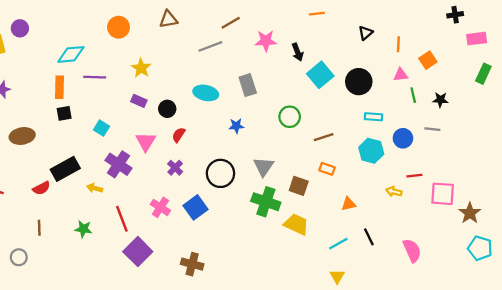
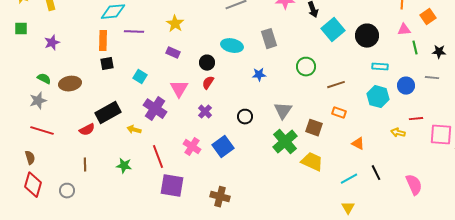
black circle: (167, 109) -> (207, 63), moved
black circle: (220, 173) -> (245, 117), size x0.6
green cross: (266, 202) -> (285, 142), turned 30
orange triangle: (349, 204) -> (358, 144), turned 40
purple square: (138, 252) -> (172, 186), turned -35

